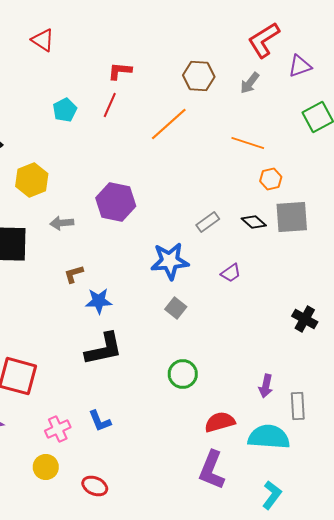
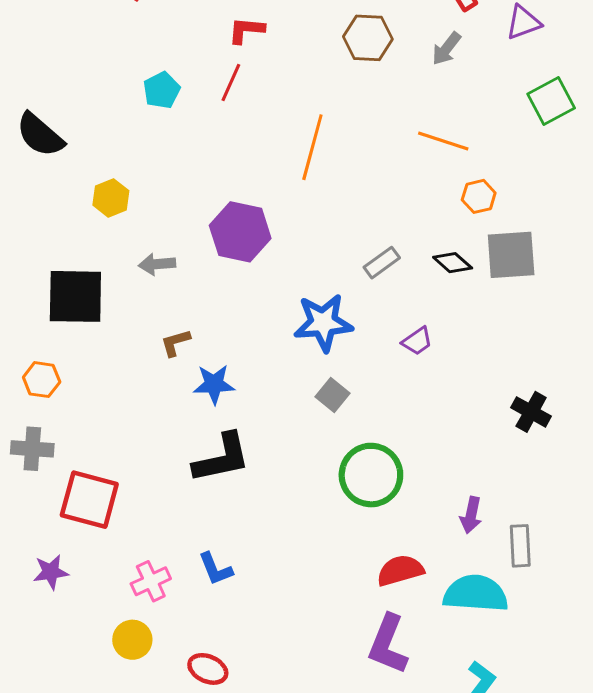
orange line: (169, 124) -> (312, 147), moved, turned -33
yellow hexagon: (32, 180) -> (111, 198), size x0.7
green circle: (183, 374) -> (371, 475), moved, size x1.4

